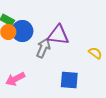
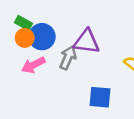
pink arrow: (15, 79) -> (33, 65), moved

